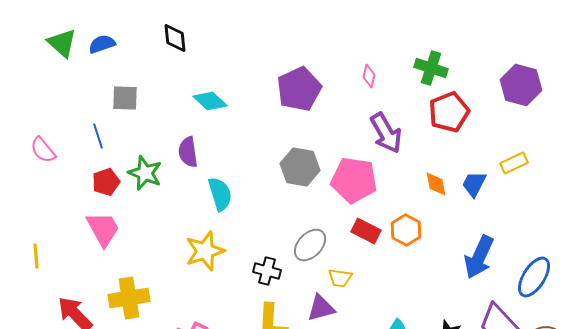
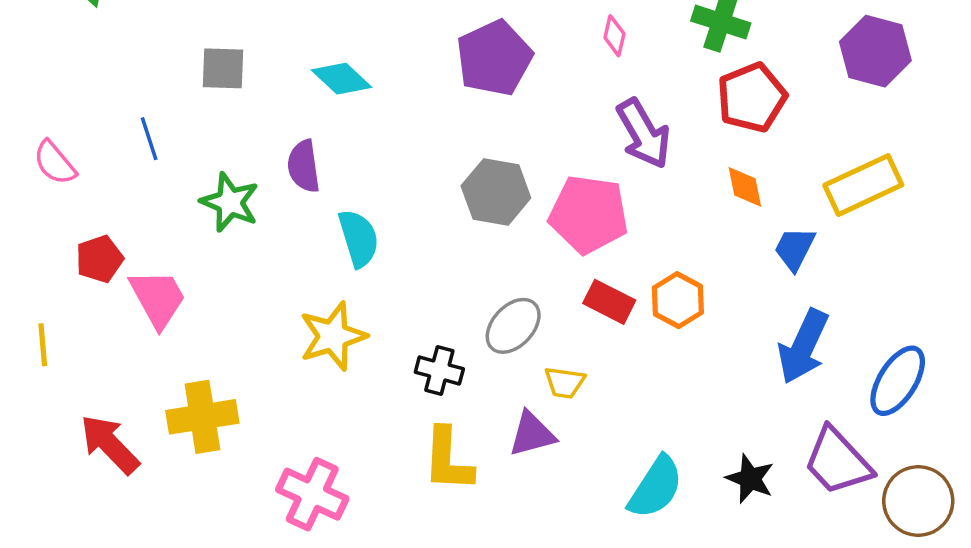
gray square: (125, 98) -> (223, 68), moved
yellow rectangle: (514, 163) -> (863, 185), size x1.6
red pentagon: (106, 182) -> (99, 259), moved
orange diamond: (436, 184) -> (745, 187), moved
blue trapezoid: (474, 184) -> (795, 249), moved

